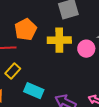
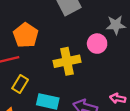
yellow cross: (59, 40) -> (67, 61), moved

